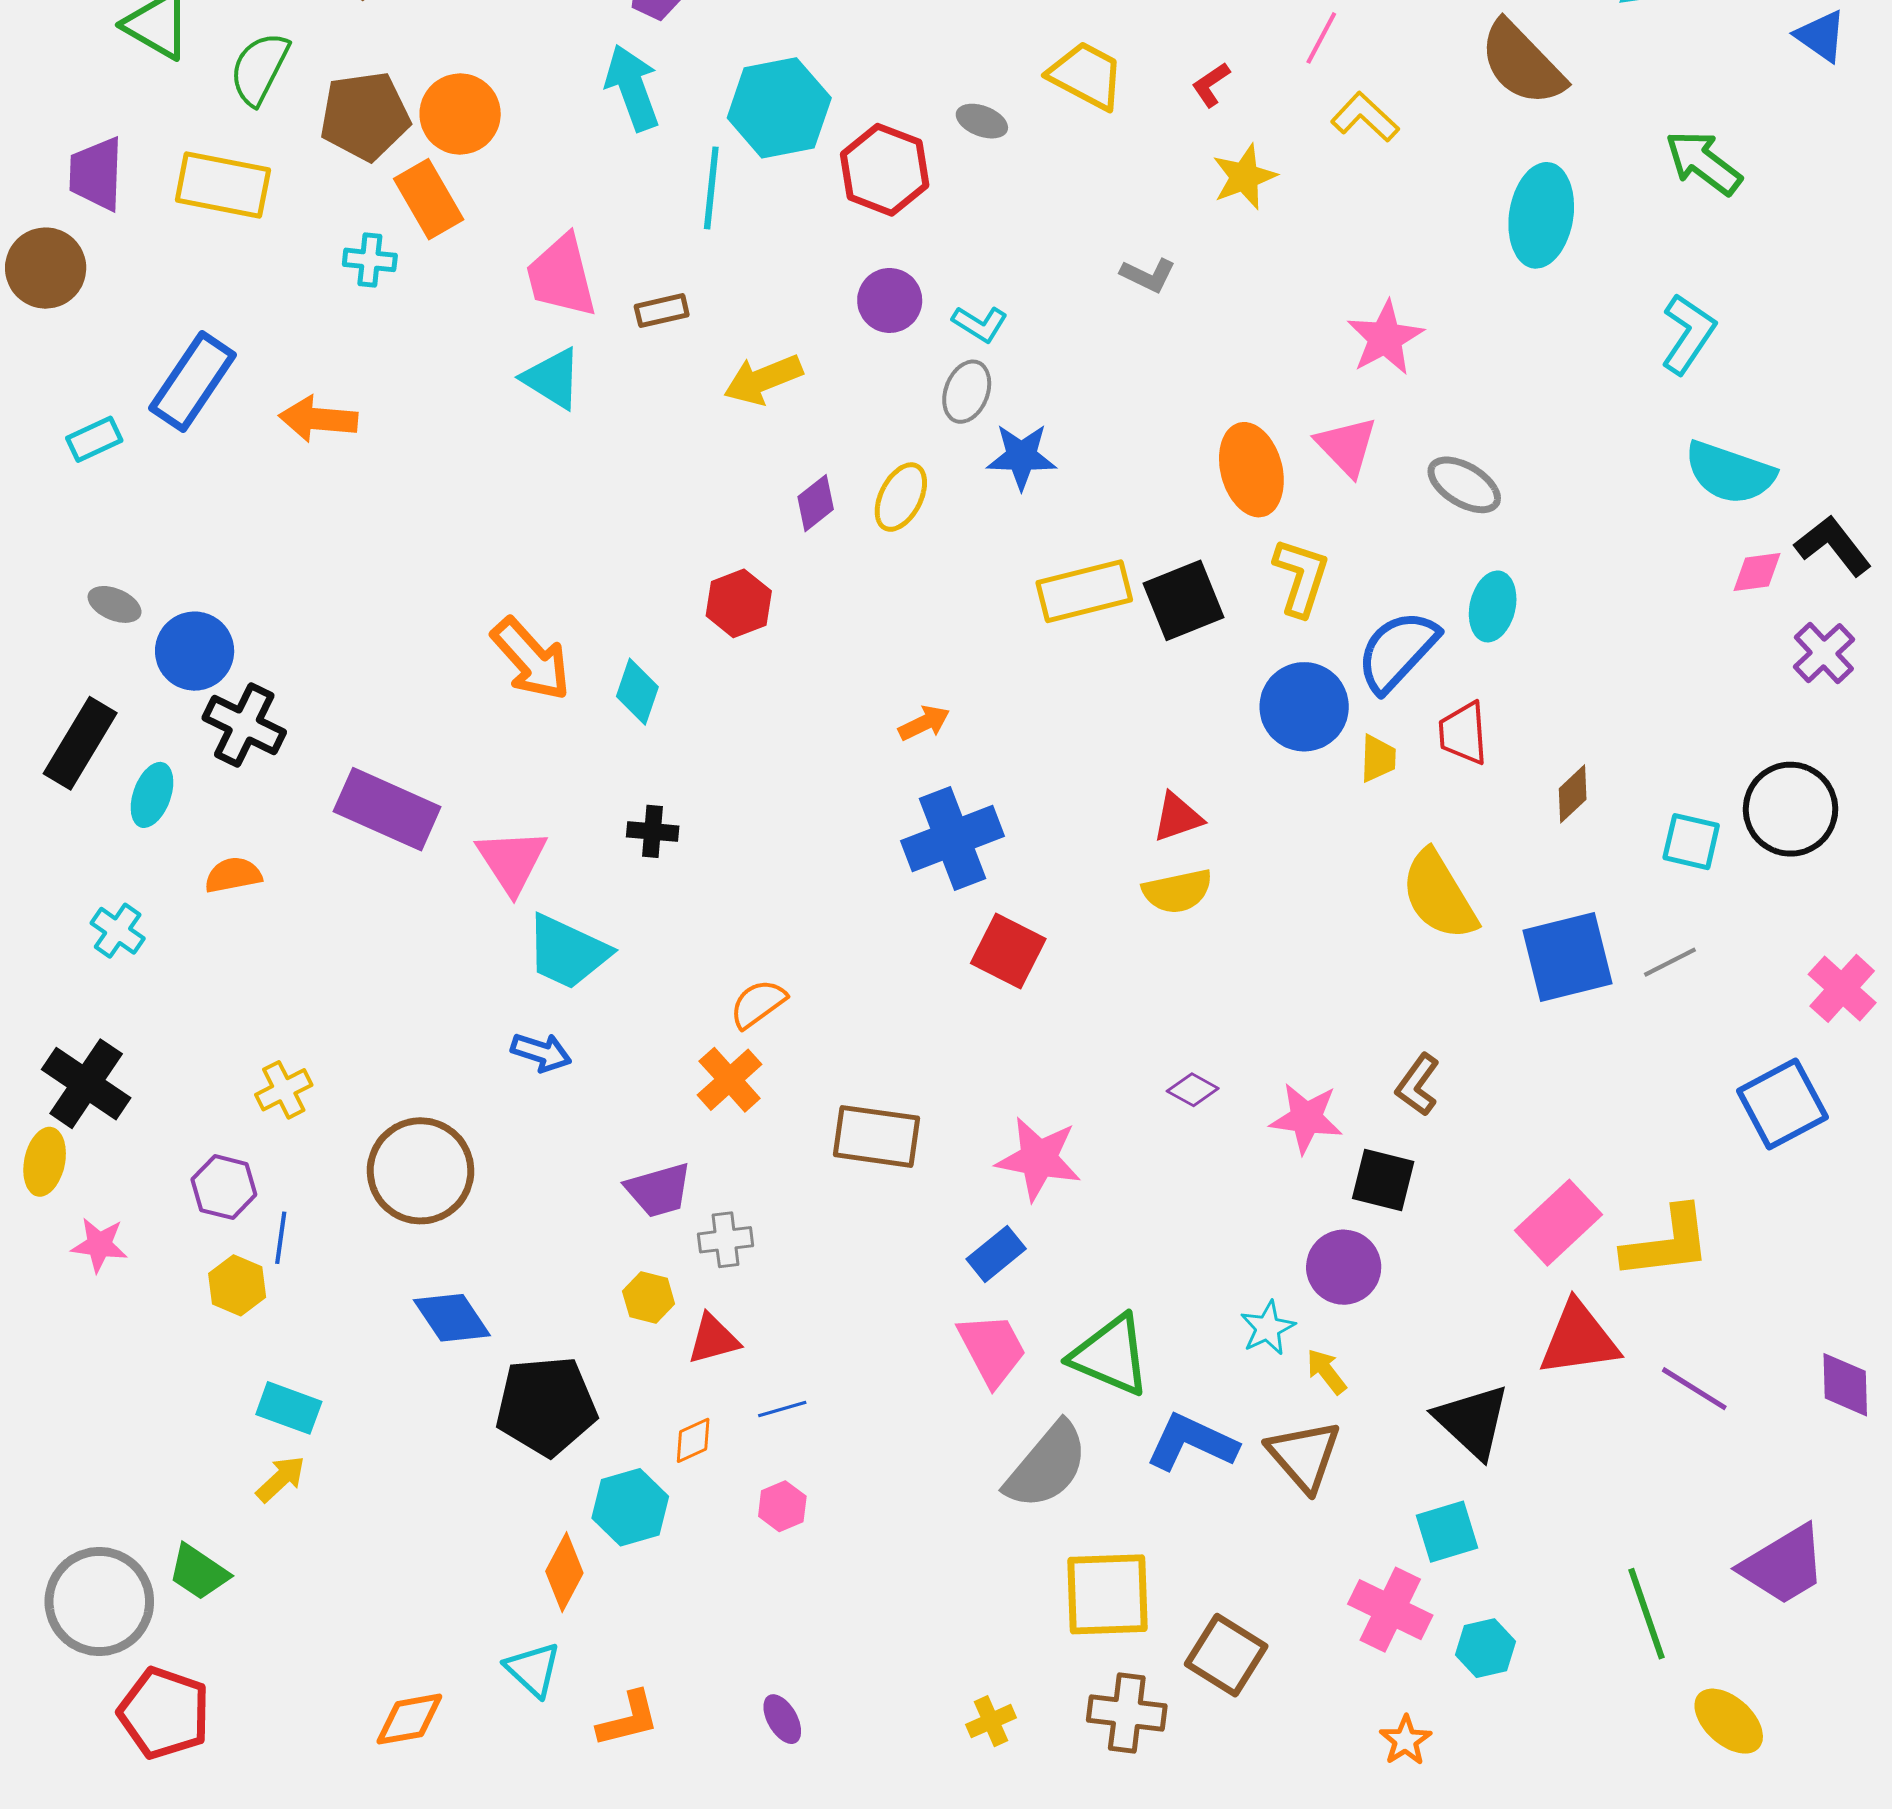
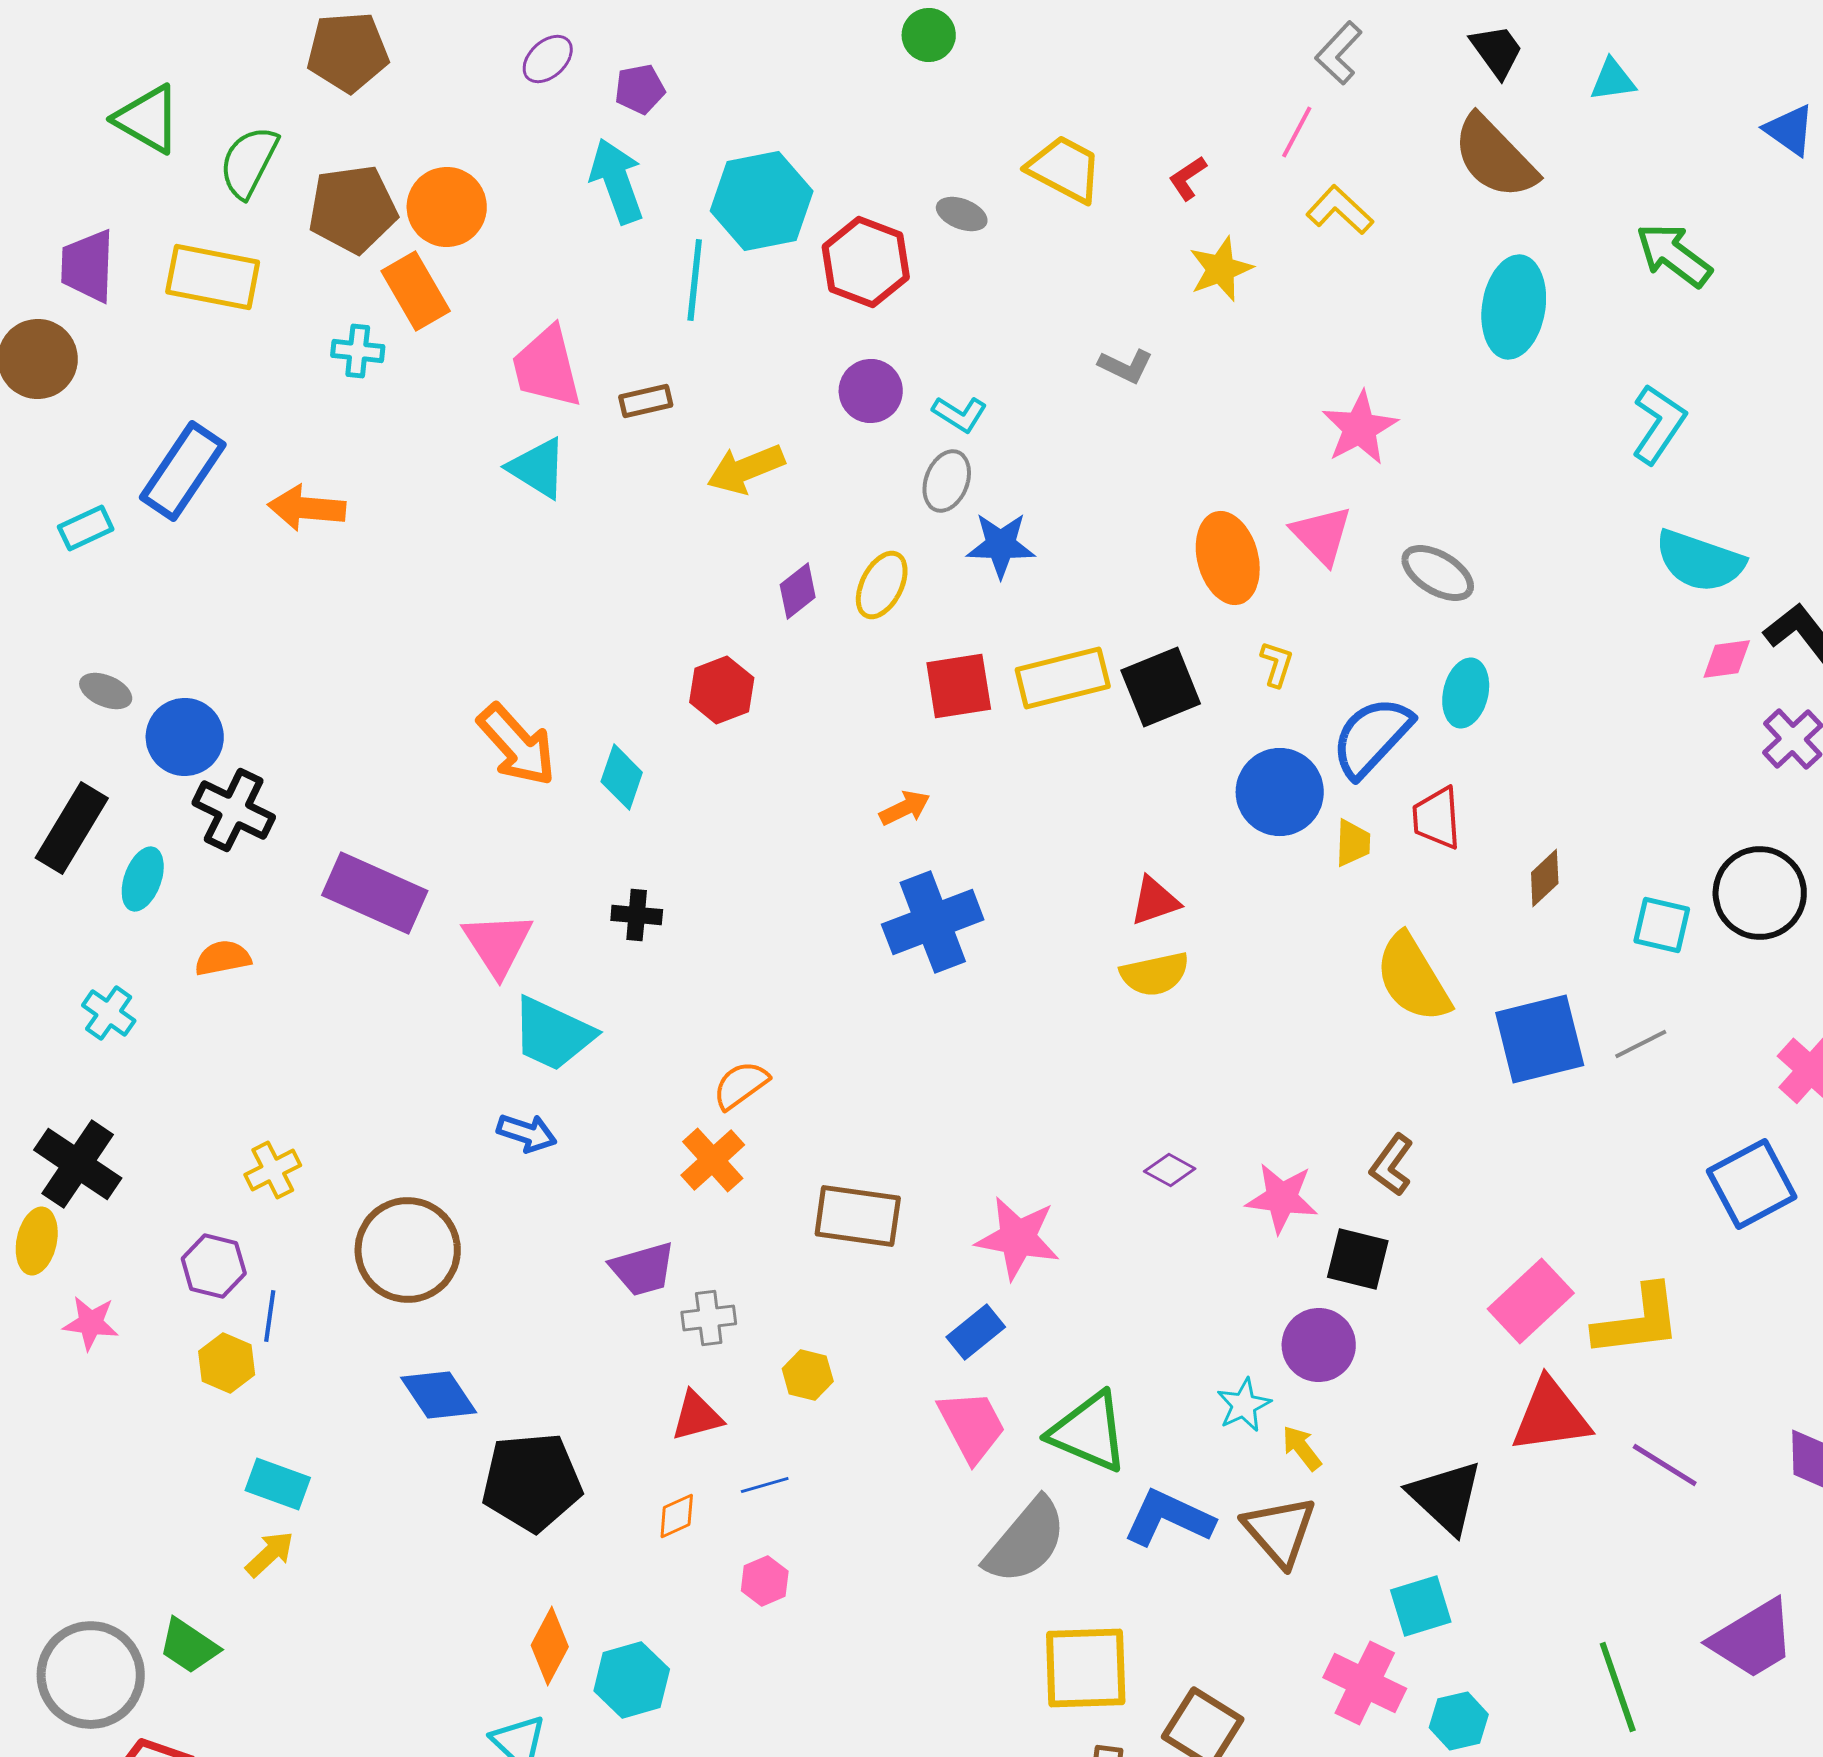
yellow L-shape: (1301, 577) -> (1277, 664), size x0.6
red square: (1008, 951) -> (959, 686), moved, turned -36
yellow hexagon: (649, 1298) -> (808, 1375), moved
cyan hexagon: (630, 1507) -> (632, 1680), moved

